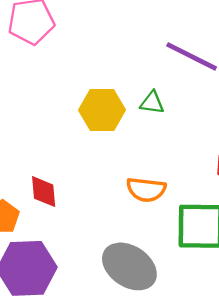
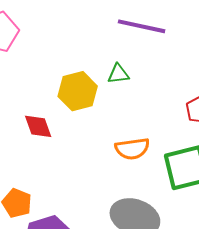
red diamond: (44, 192) -> (38, 126), moved

